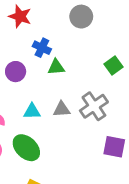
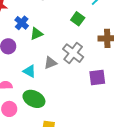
blue cross: (42, 48) -> (22, 23), turned 32
cyan triangle: (32, 111) -> (29, 71), turned 48

